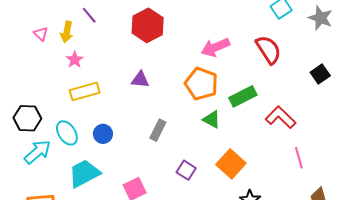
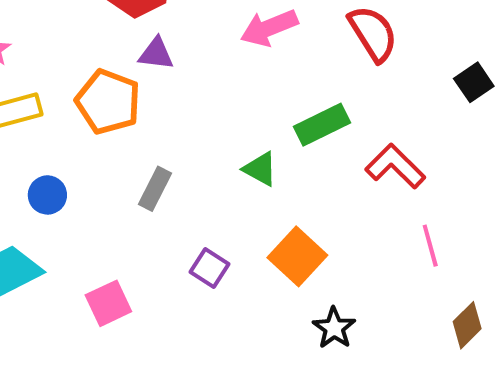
purple triangle: (140, 80) -> (156, 54), moved
orange pentagon: (201, 84) -> (108, 102), moved

